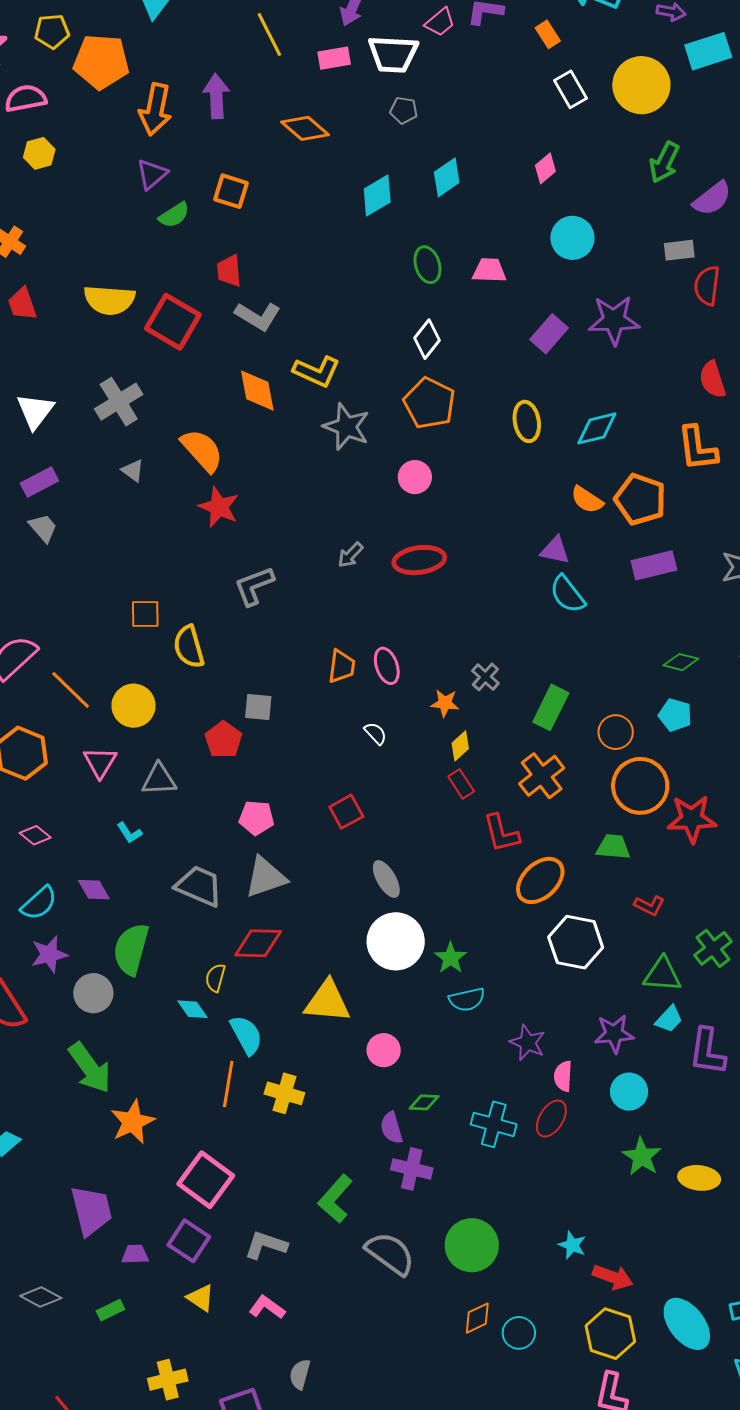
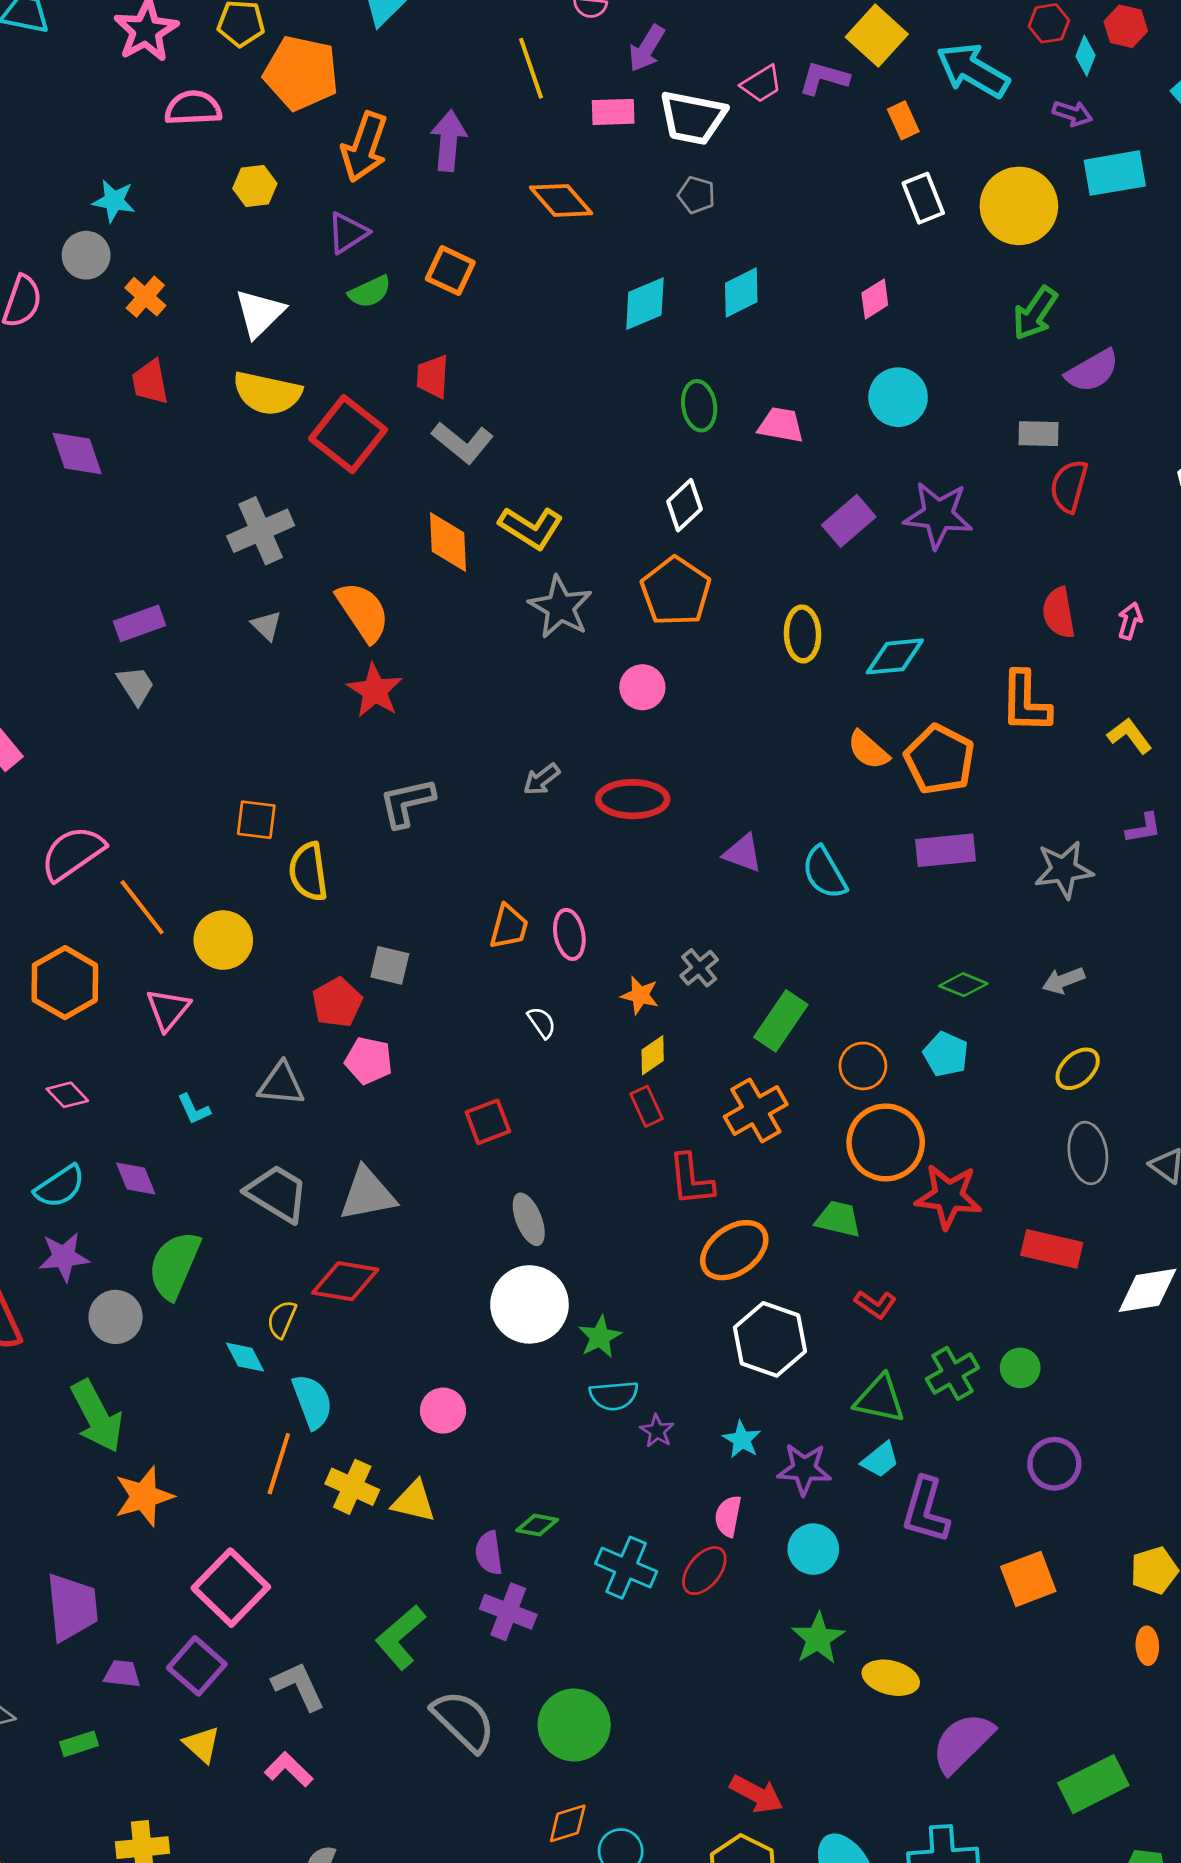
yellow hexagon: (39, 153) -> (255, 186), moved
white triangle: (35, 411) -> (260, 313), moved
purple triangle: (555, 550) -> (743, 853), moved
gray triangle: (159, 779) -> (281, 1084), moved
pink pentagon: (256, 818) -> (369, 1060), moved
yellow triangle: (327, 1002) -> (414, 1501), moved, size x0.7
purple star: (528, 1043) -> (657, 1431), moved, size x0.7
pink circle: (384, 1050) -> (443, 1411), moved
gray L-shape: (266, 1245) -> (299, 1686), turned 39
cyan star: (572, 1245) -> (742, 1440), moved

